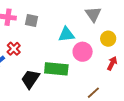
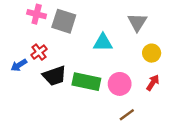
gray square: (32, 20) -> (64, 21), size x1.5
pink circle: (83, 52) -> (120, 84), moved
black trapezoid: (30, 79) -> (54, 76), moved, turned -150

